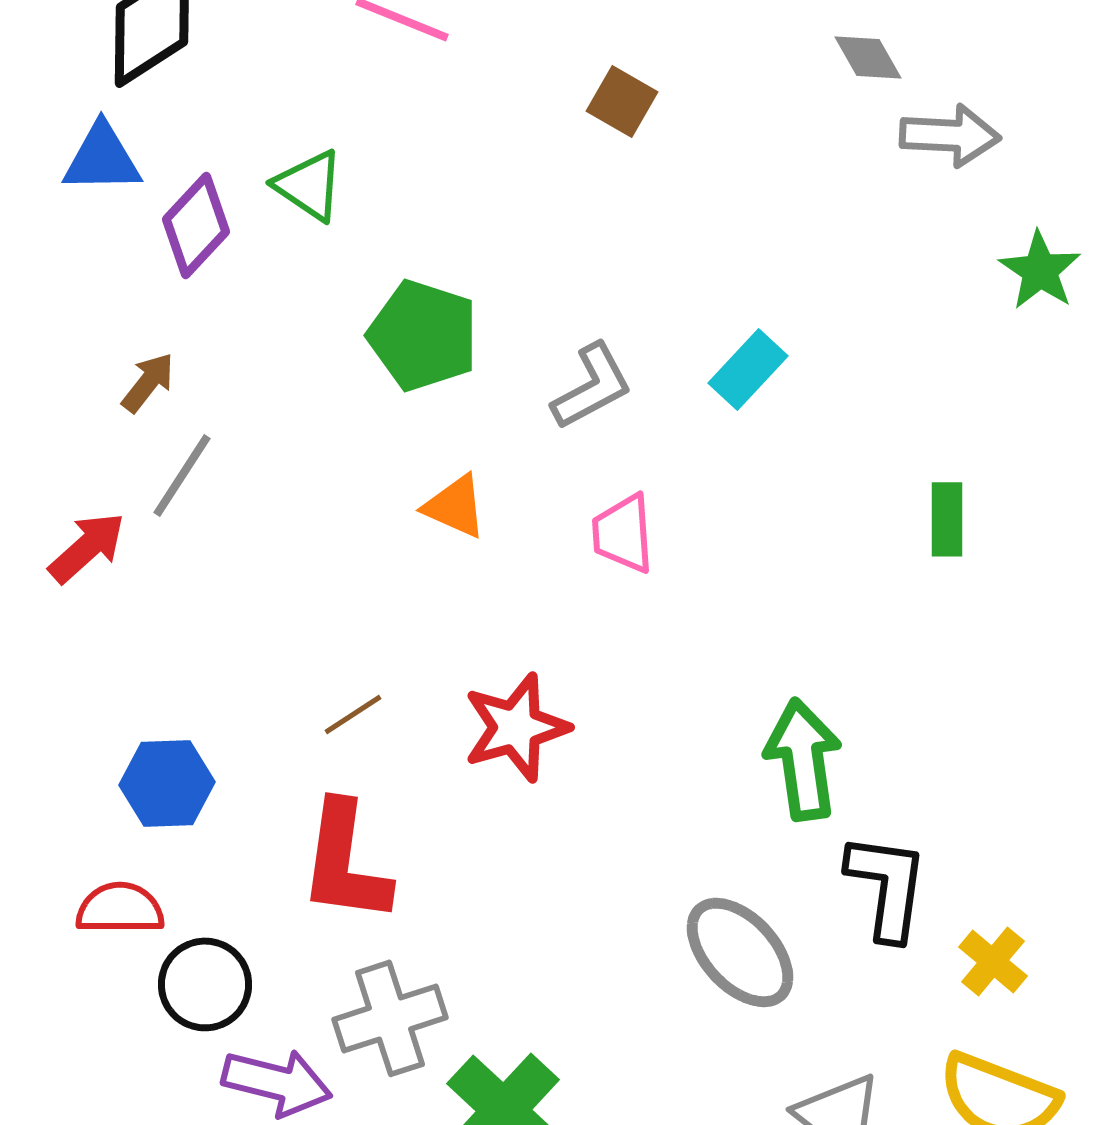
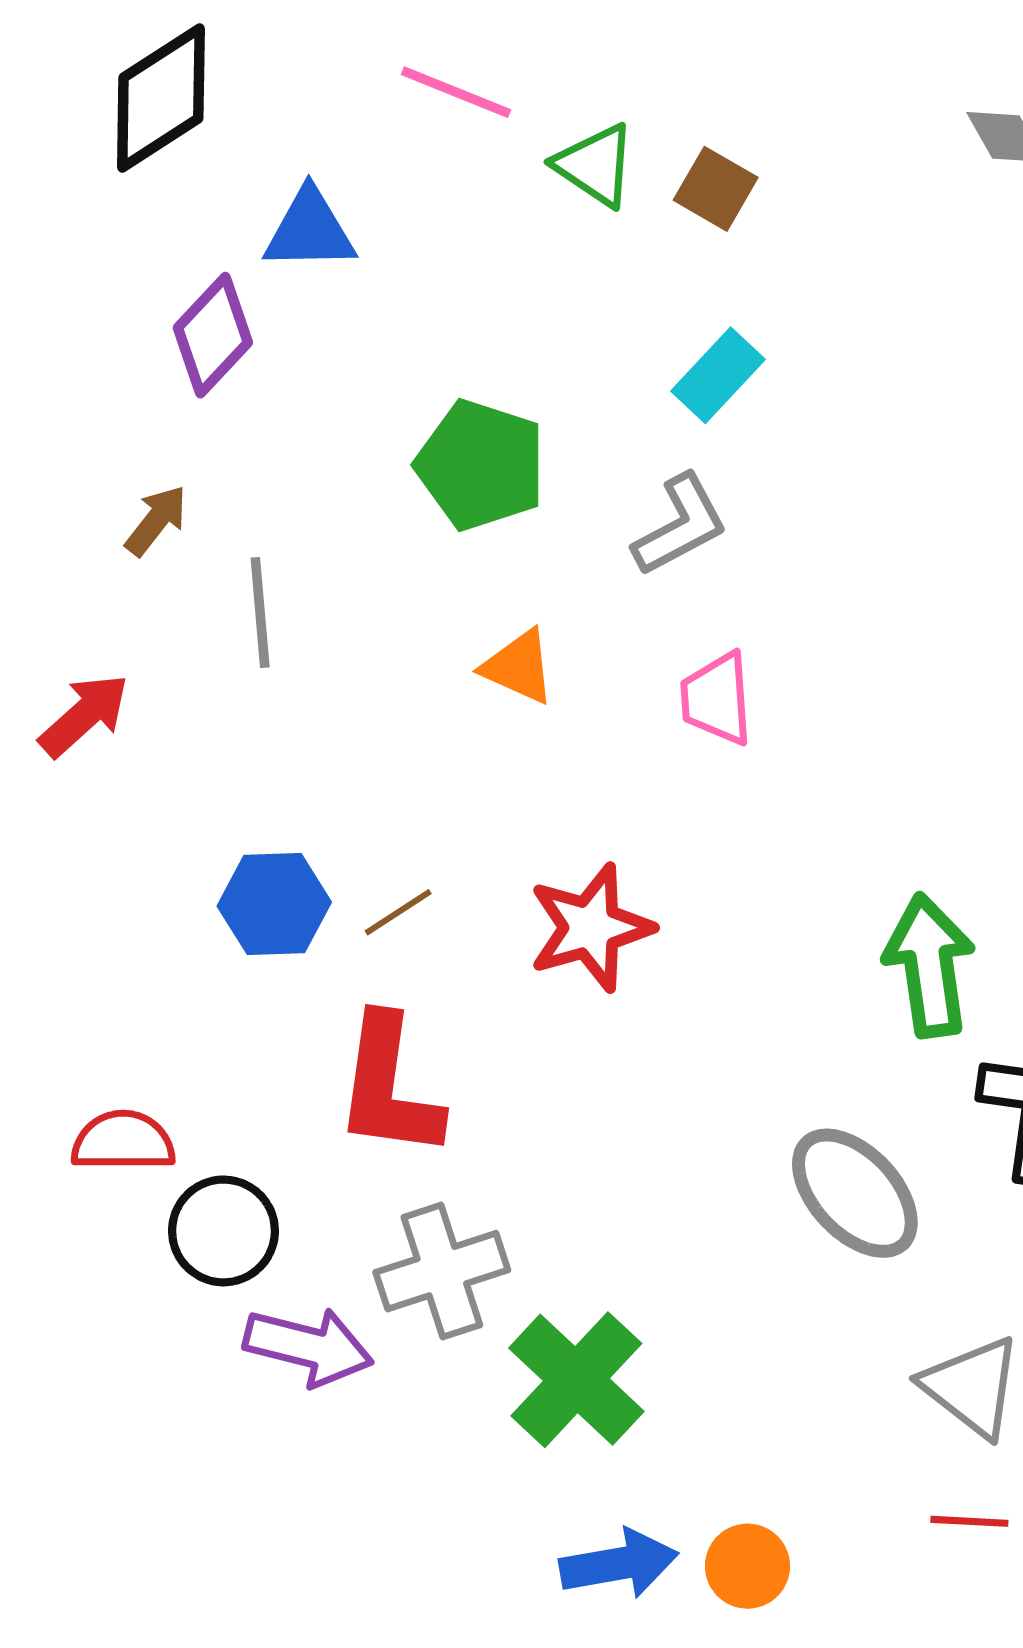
blue triangle: (102, 158) -> (310, 230), moved
green triangle: (309, 185) -> (595, 165), moved
cyan rectangle: (748, 369) -> (718, 375), moved
gray line: (182, 475) -> (260, 613), moved, turned -38
blue hexagon: (167, 783) -> (274, 904), moved

